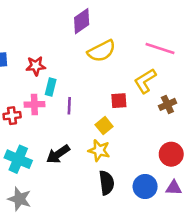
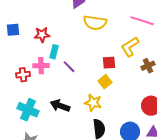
yellow semicircle: (102, 51) -> (95, 23), turned 35
purple line: (69, 106) -> (69, 67), turned -48
yellow square: (104, 126) -> (105, 82), moved
black arrow: (58, 154) -> (60, 106), turned 54

